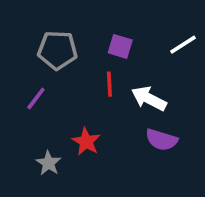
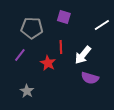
purple square: (120, 46) -> (64, 17), moved
white arrow: (149, 98) -> (83, 55), turned -78
red star: (86, 142) -> (48, 63), moved

